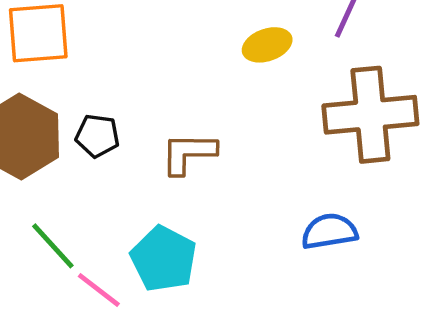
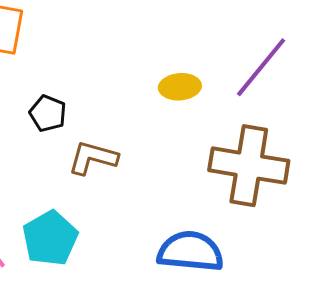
black pentagon: (97, 136) -> (48, 113), moved
blue semicircle: (329, 231) -> (190, 251), size x1.4

